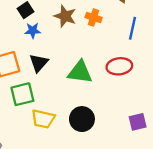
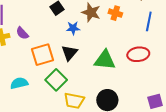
blue star: (33, 31) -> (73, 28), moved
green square: (22, 94) -> (56, 80), turned -30

